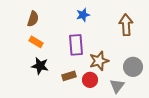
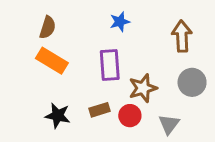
orange rectangle: (36, 42) -> (52, 61), size x1.5
black star: (40, 66) -> (58, 116), moved
gray circle: (133, 67) -> (192, 82), moved

